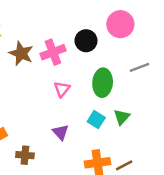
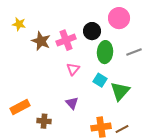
green ellipse: (103, 83) -> (105, 52), moved
green triangle: (122, 117) -> (120, 91), size x1.5
cyan square: (96, 120) -> (100, 80), moved

